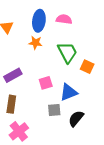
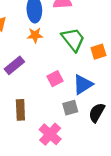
orange square: (87, 67) -> (98, 52), turned -32
purple rectangle: (13, 75) -> (14, 65), moved
pink cross: (19, 131) -> (50, 134), moved

